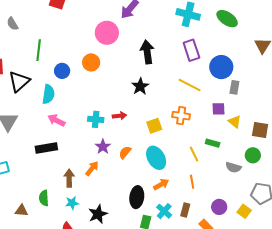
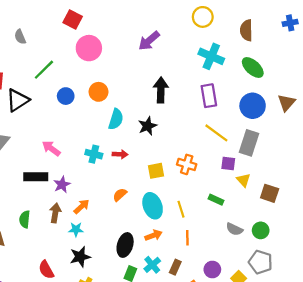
pink circle: (107, 33) -> (89, 48), moved
green line: (39, 50) -> (44, 70), turned 30
blue circle: (221, 67) -> (253, 106), moved
yellow line: (190, 85) -> (216, 133), moved
gray rectangle: (234, 87) -> (249, 143), size x1.6
cyan semicircle: (48, 94) -> (116, 119), moved
purple star: (103, 147) -> (62, 185), moved
yellow line: (194, 154) -> (181, 209), moved
green circle: (253, 155) -> (261, 230), moved
green semicircle: (44, 198) -> (25, 219), moved
cyan star: (72, 203) -> (76, 229), moved

